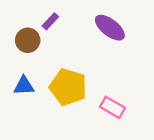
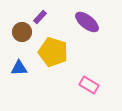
yellow pentagon: (68, 87) -> (53, 52), moved

